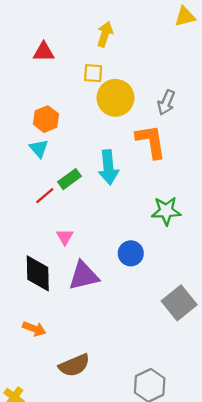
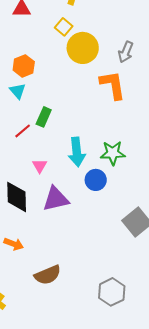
yellow square: (93, 73) -> (64, 27), turned 36
cyan arrow: (108, 167) -> (77, 152), moved
green rectangle: (70, 179) -> (44, 117), turned -30
green star: (166, 211) -> (113, 153), moved

